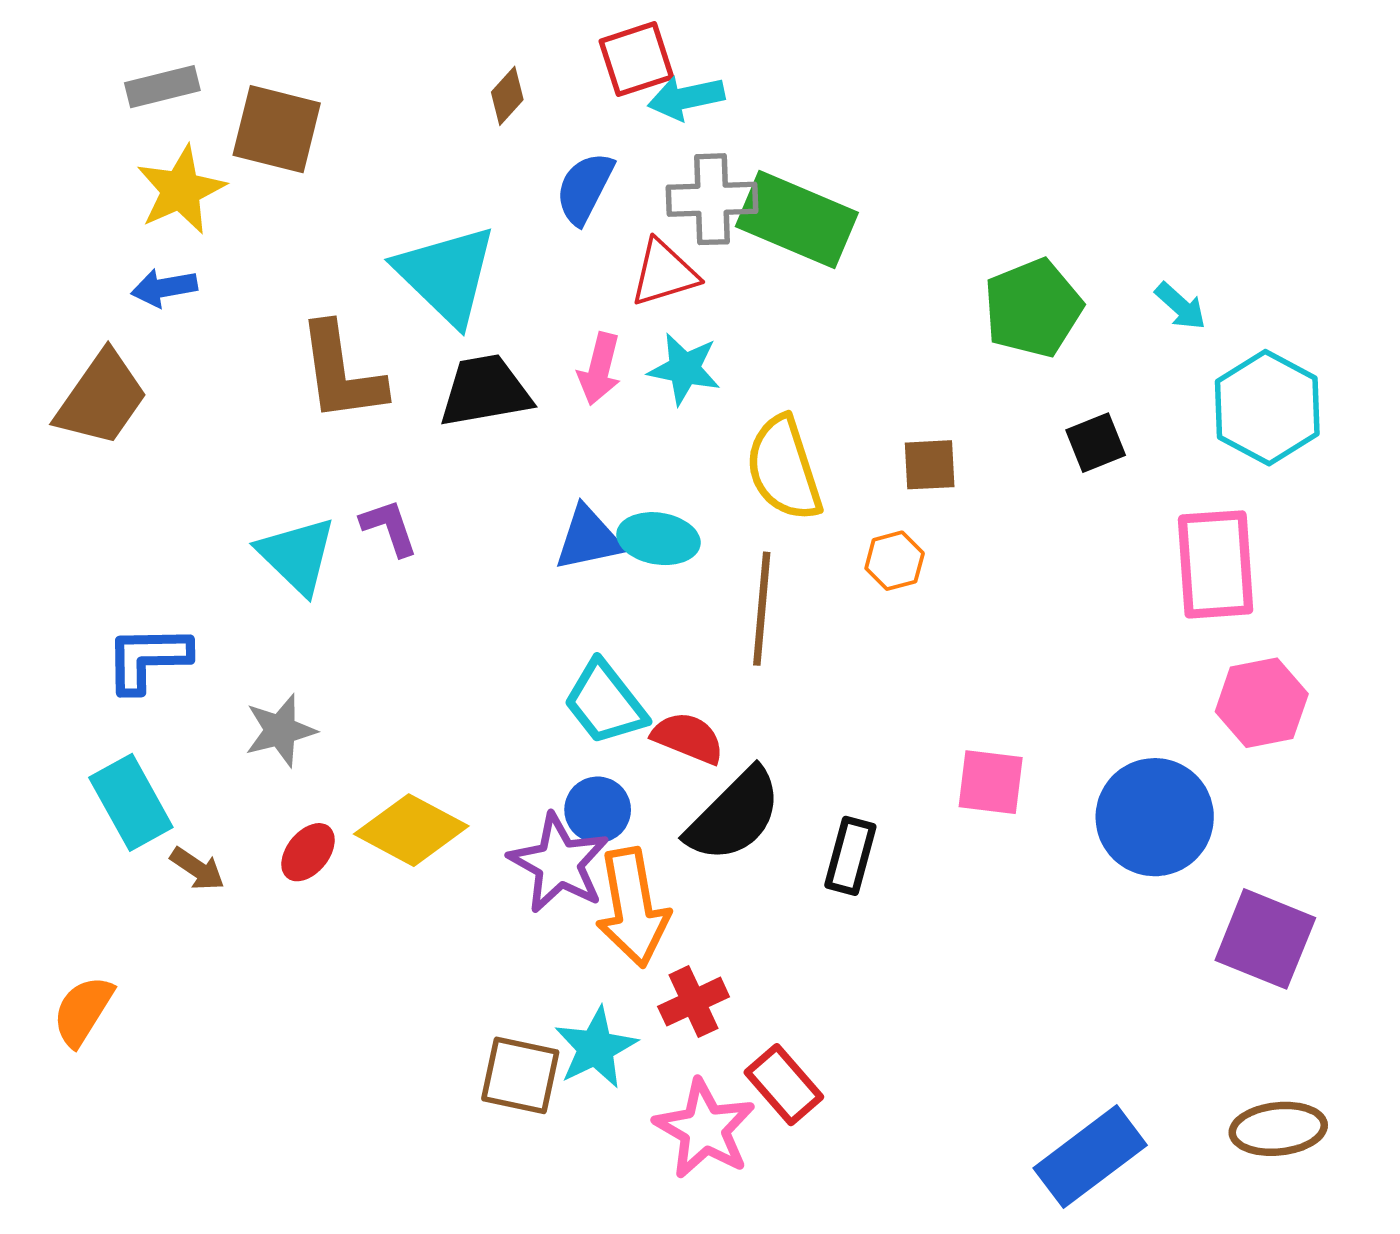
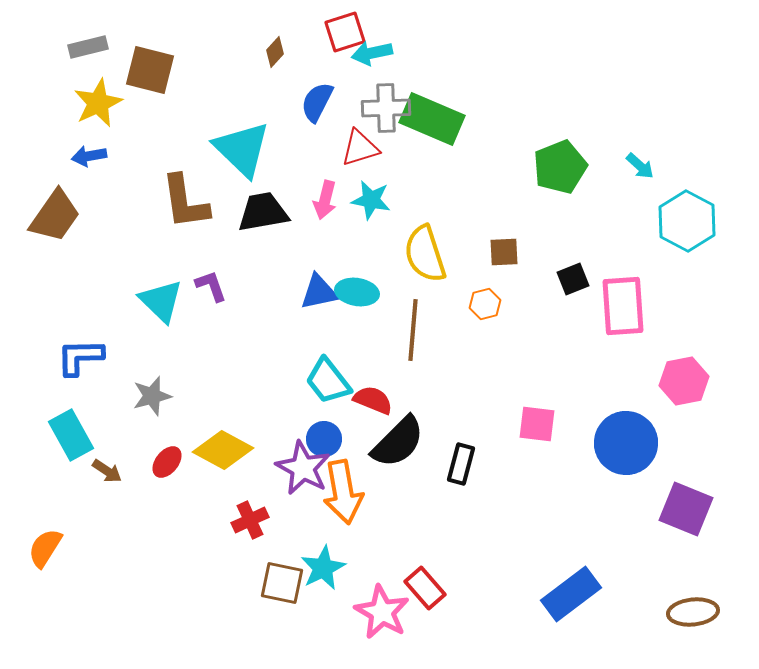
black square: (1096, 443) -> (573, 279), moved
pink rectangle: (1216, 564) -> (623, 306), moved
red cross: (694, 1002) -> (250, 520), moved
blue rectangle: (1090, 1157) -> (571, 594), moved

